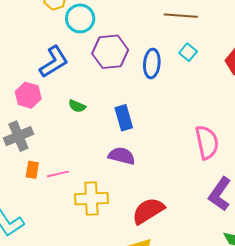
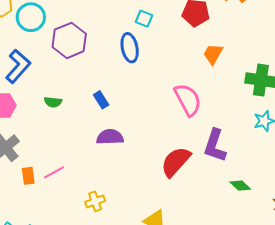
blue ellipse: (152, 64) -> (130, 48), moved
blue rectangle: (124, 118) -> (101, 100), size x0.7
yellow cross: (91, 199) -> (95, 201), moved, size x0.6
red semicircle: (148, 211) -> (176, 162), moved

